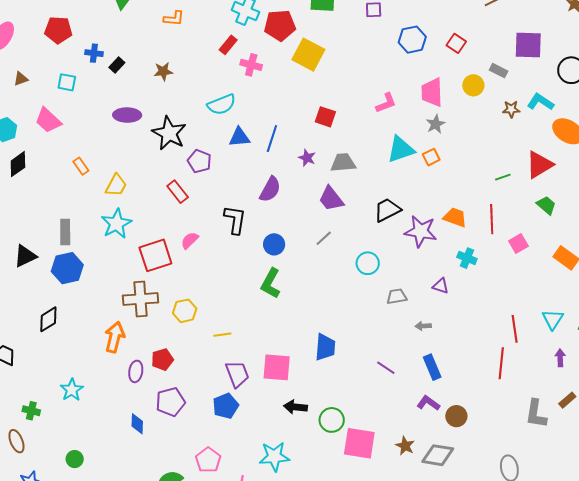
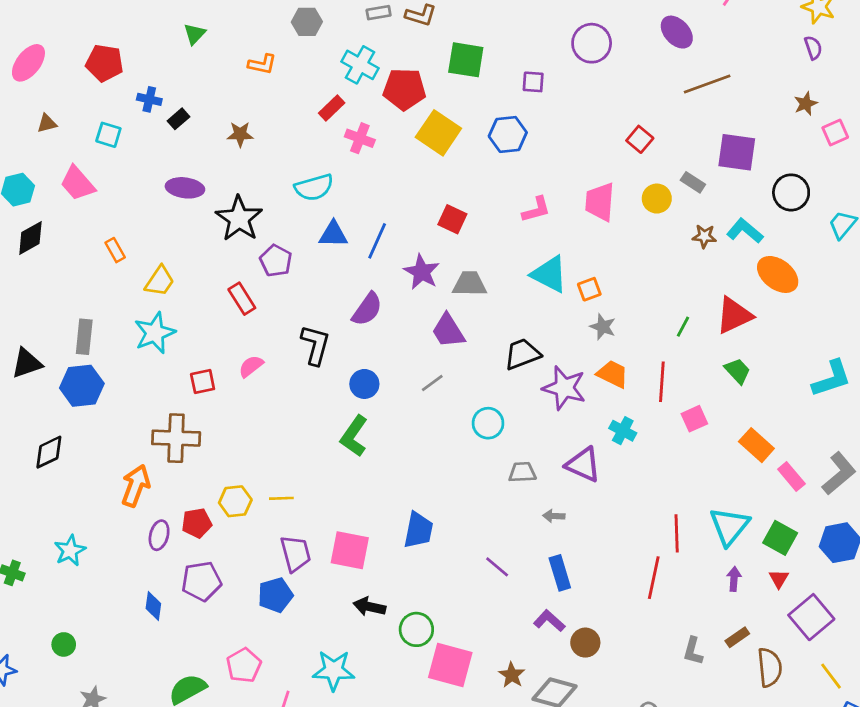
blue hexagon: (412, 40) -> (508, 134), moved
gray star: (436, 124) -> (603, 327), moved, turned -30
cyan triangle: (401, 149) -> (549, 274), turned 40
purple star: (307, 158) -> (422, 272), size x1.5
green line: (503, 177) -> (683, 327), turned -49
red square: (155, 255) -> (203, 381), size x0.6
purple triangle: (441, 286) -> (583, 465), size x1.6
yellow hexagon: (185, 311) -> (235, 501), moved
cyan triangle: (553, 319) -> (729, 526), size x1.4
gray L-shape: (536, 414) -> (693, 651), size x0.7

